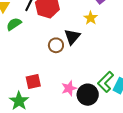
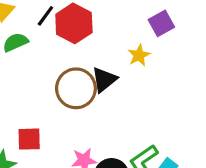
brown circle: (56, 45) -> (76, 88), size x1.6

